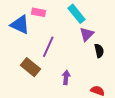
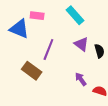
purple triangle: (87, 34) -> (81, 44), moved, turned -35
purple arrow: (66, 77) -> (81, 79), moved, turned -40

